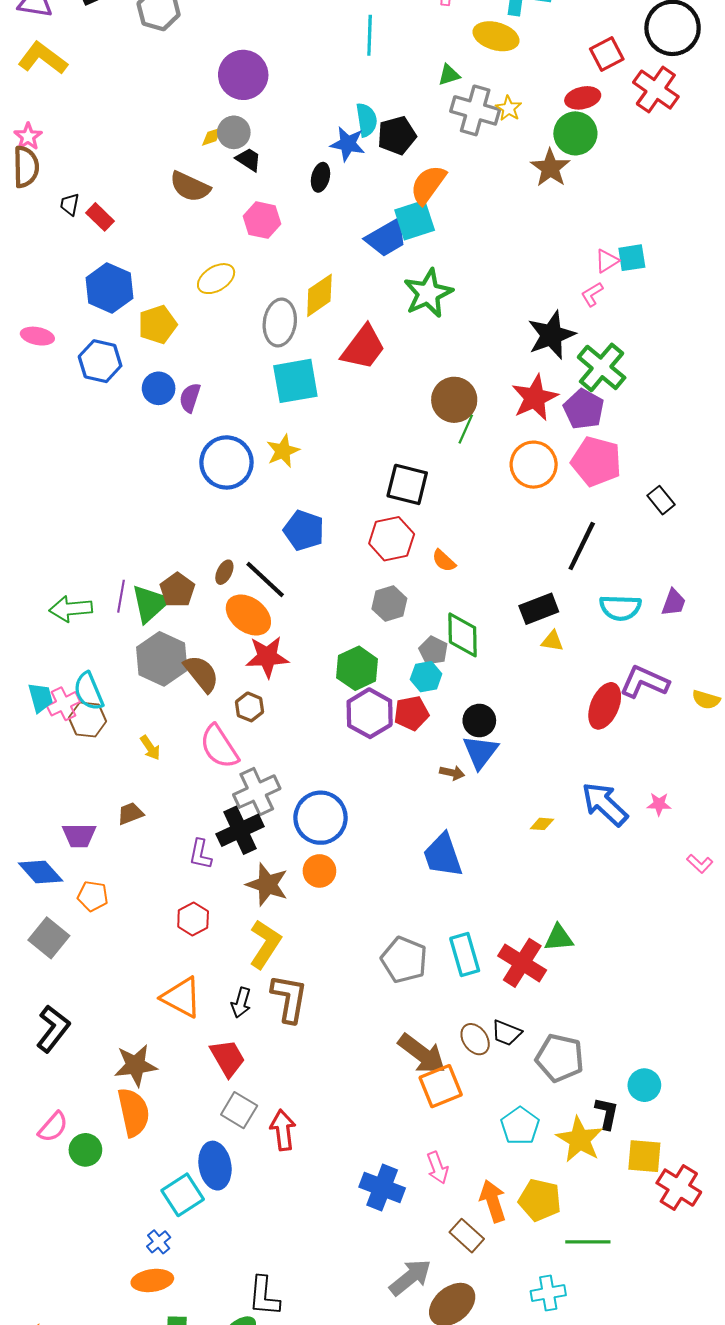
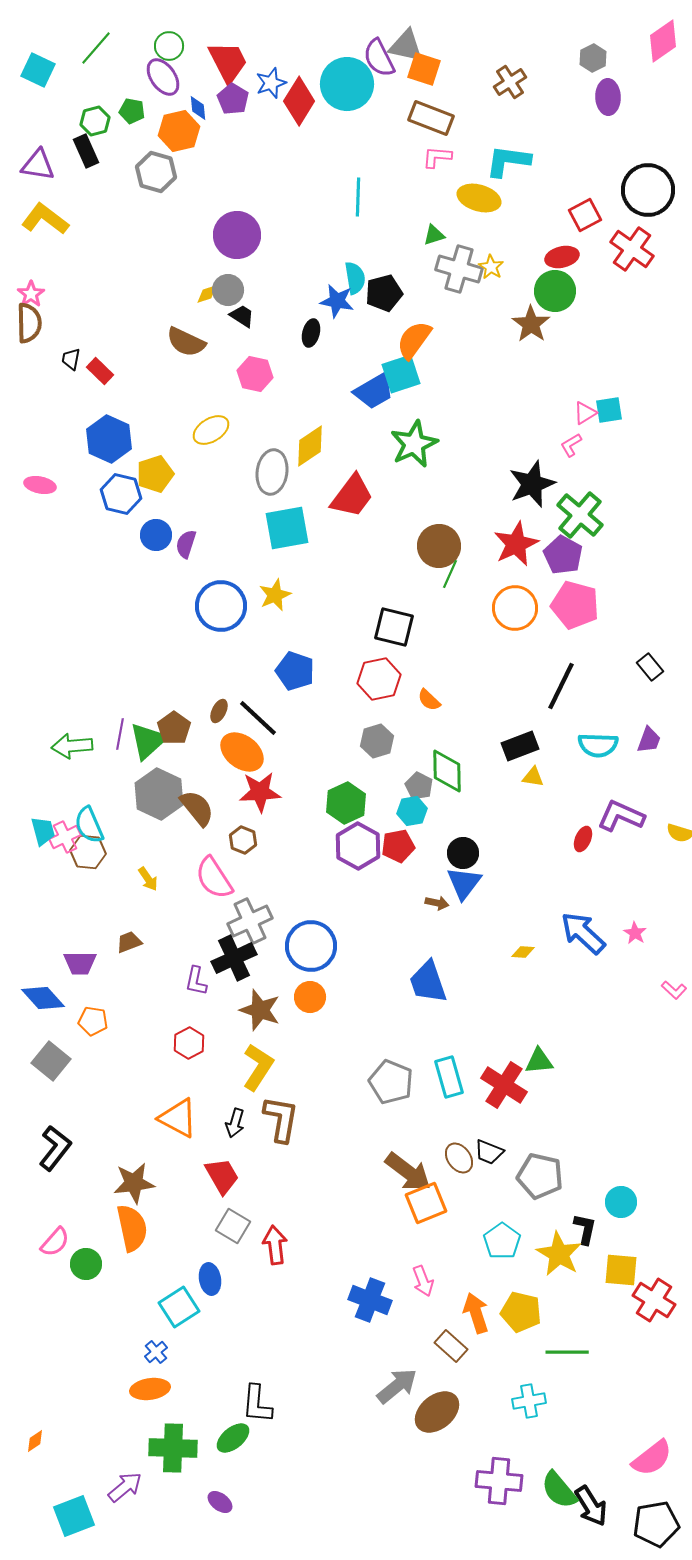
blue hexagon: (100, 361) -> (121, 494), moved
black rectangle: (661, 500) -> (650, 667), moved
red ellipse: (605, 706) -> (583, 839), size x0.6
pink star: (659, 804) -> (635, 933), turned 30
blue ellipse: (215, 1166) -> (210, 1279), size x0.7

